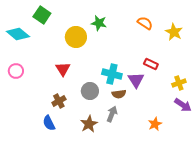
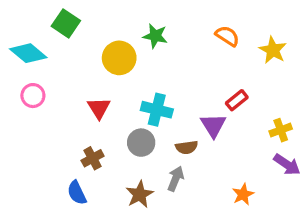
red rectangle: (151, 64) -> (237, 100), turned -64
pink circle: (16, 71) -> (33, 96), moved
cyan cross: (112, 74) -> (157, 110), moved

